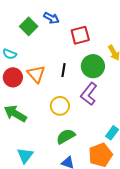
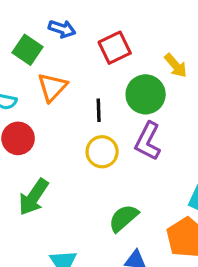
orange triangle: (36, 74) -> (52, 87), moved, turned 36
yellow circle: (60, 106) -> (102, 152), moved
green arrow: (15, 114) -> (34, 197), turned -75

